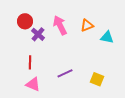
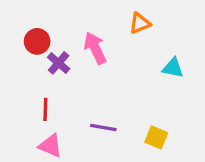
orange triangle: (87, 25) -> (140, 23), moved
purple line: (65, 73) -> (103, 127), turned 35

